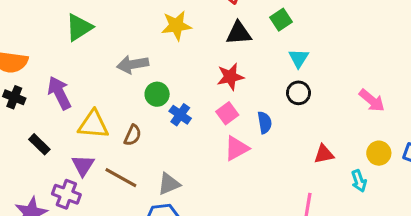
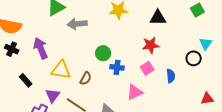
green square: (281, 20) -> (197, 10), moved
cyan triangle: (299, 58) -> (206, 44), moved
gray arrow: (133, 64) -> (77, 24), moved
blue cross: (180, 115) -> (117, 67), turned -32
pink triangle: (237, 148) -> (135, 92), moved

